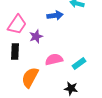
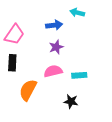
purple star: (36, 36) -> (56, 47), moved
cyan rectangle: (79, 63) -> (79, 75), turned 32

